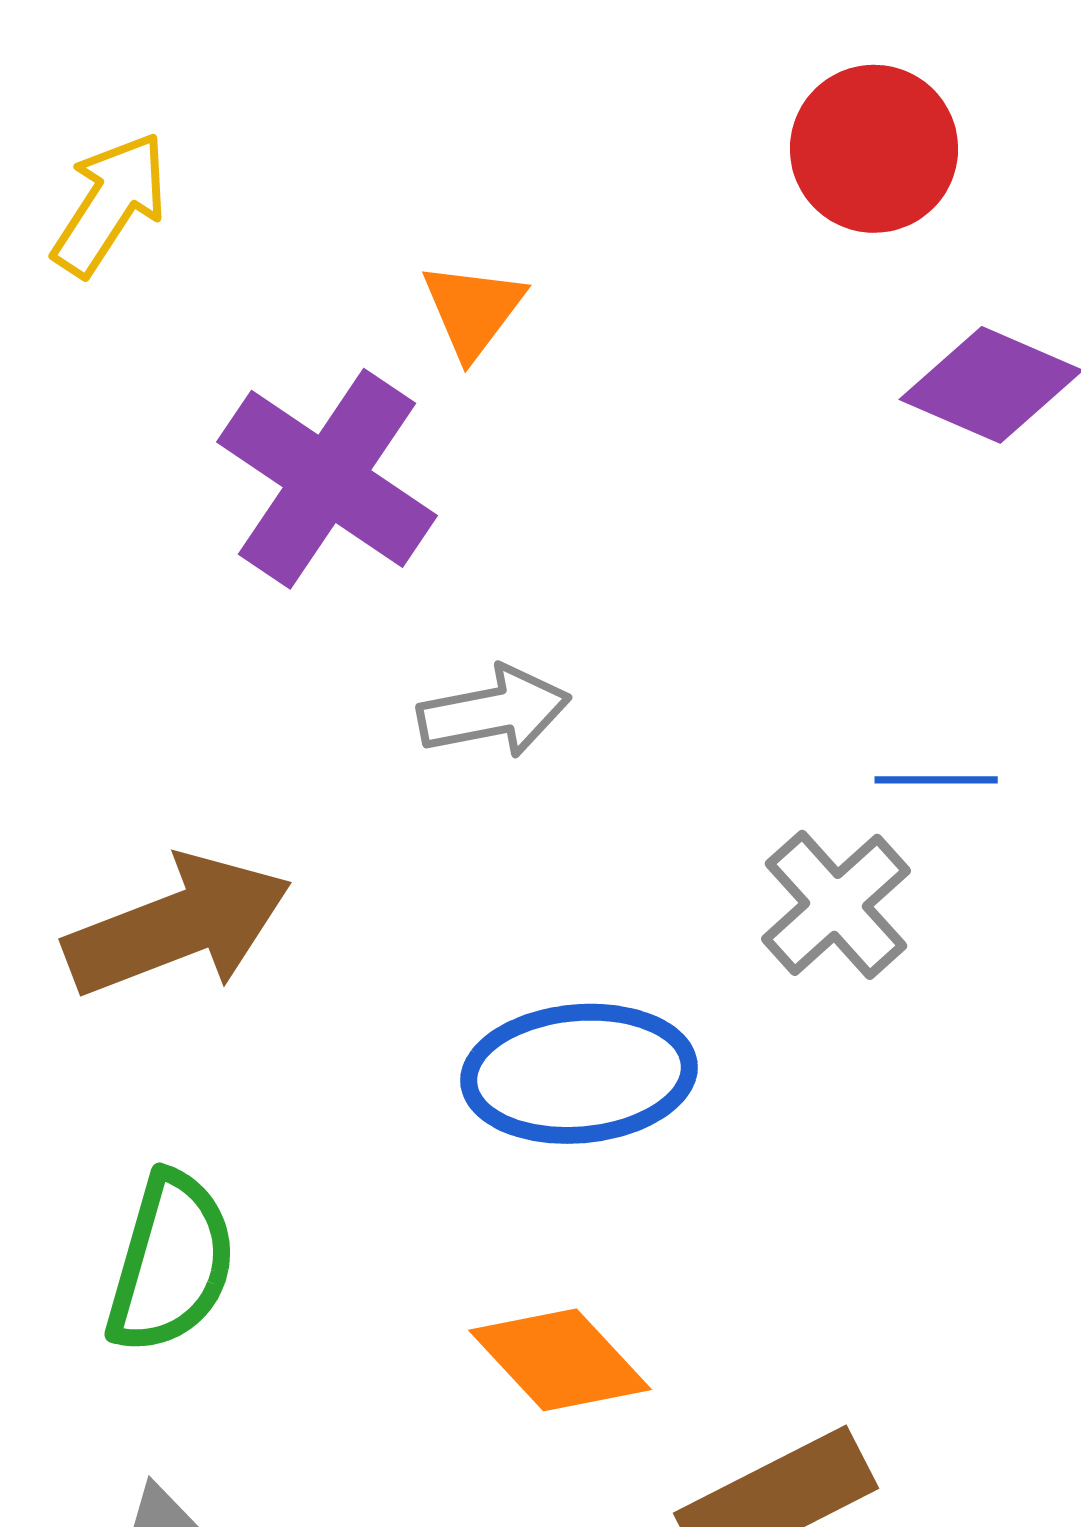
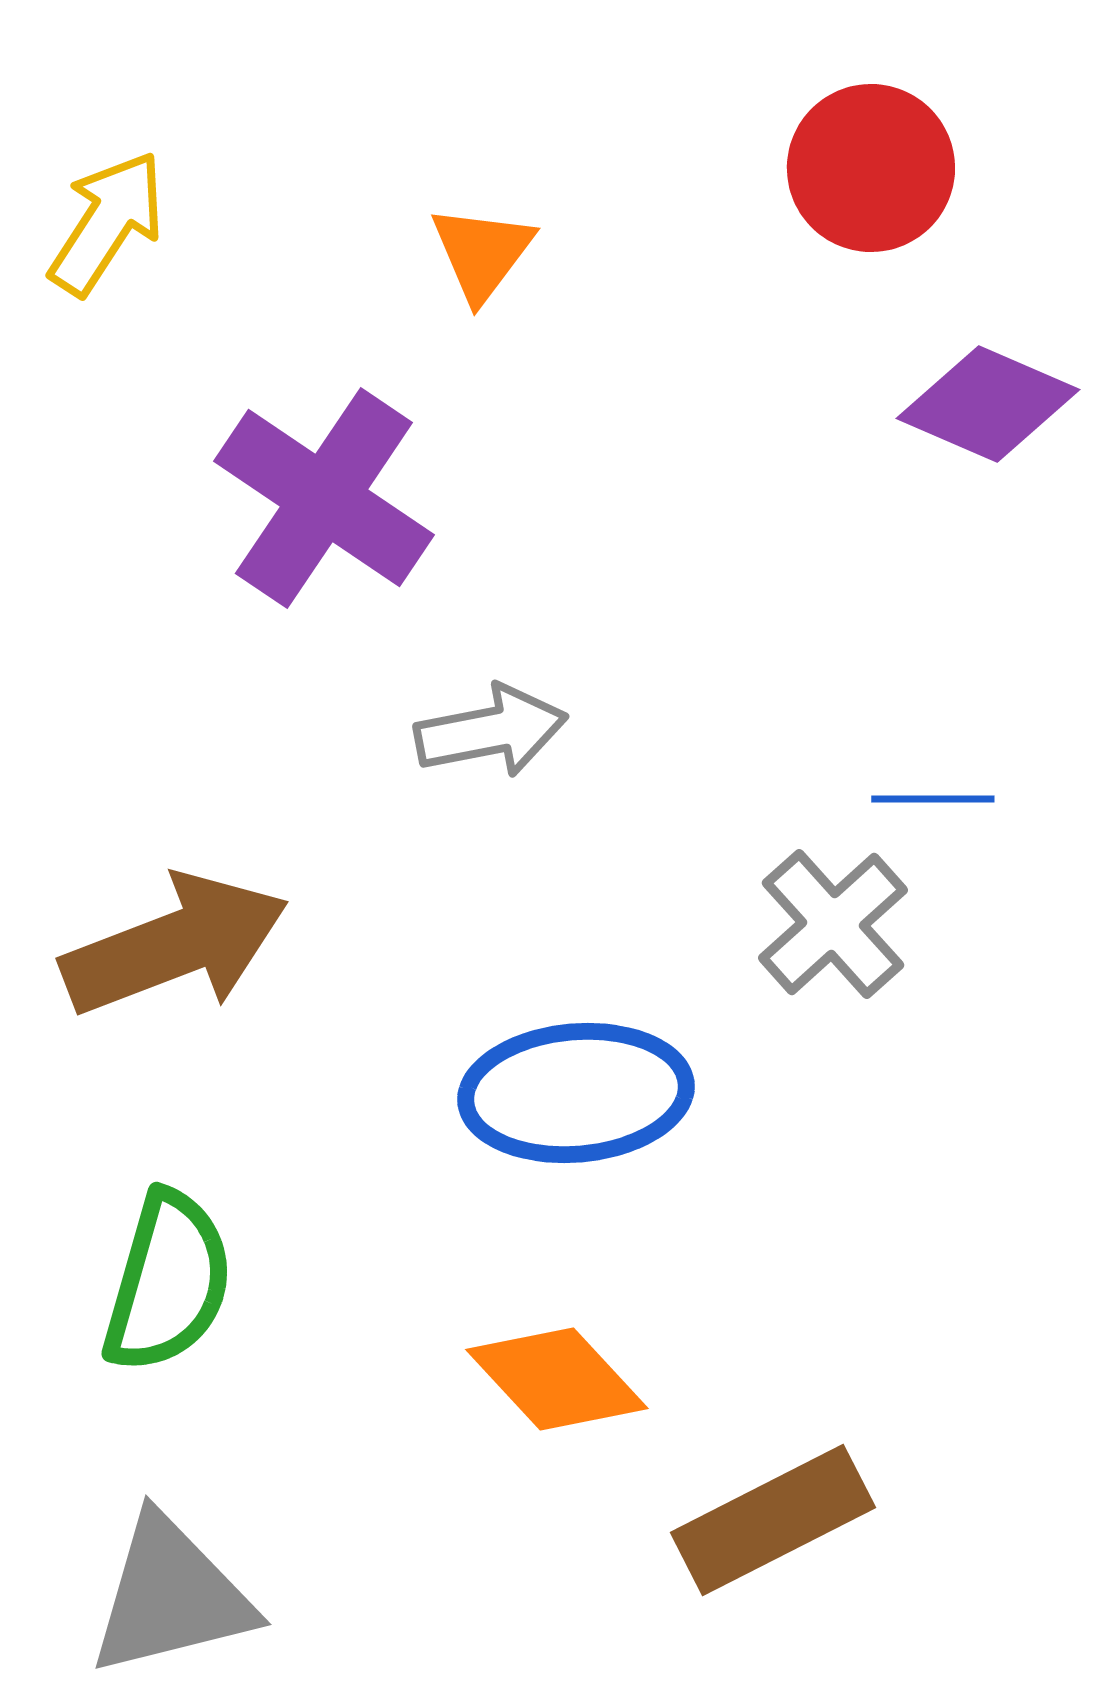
orange triangle: (473, 310) -> (482, 253), moved

